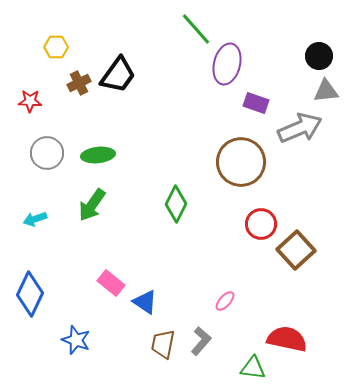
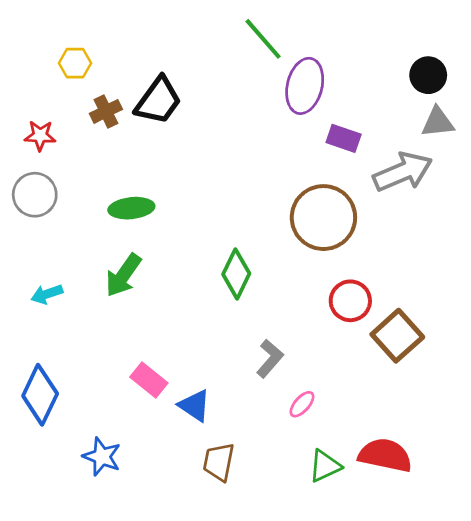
gray circle: (47, 153) -> (35, 195), moved
gray L-shape: (201, 341) -> (270, 359), moved
green triangle: (253, 368) -> (325, 466), moved, turned -32

